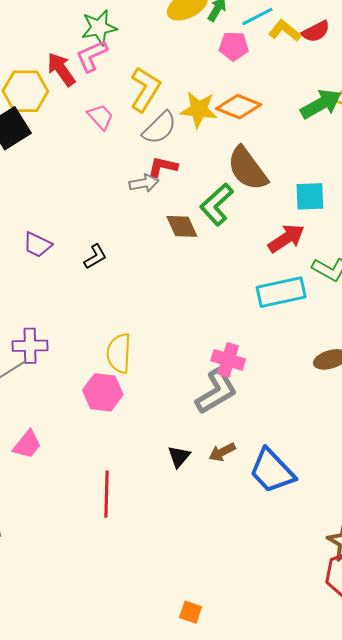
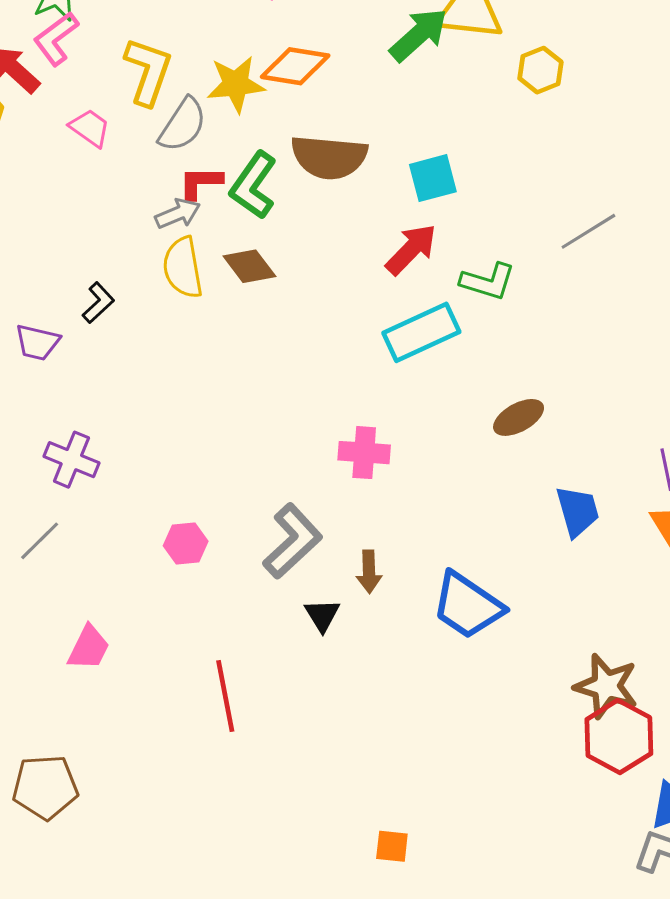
brown semicircle: (247, 169) -> (329, 157), turned -36
green L-shape: (217, 204) -> (253, 185), moved
black L-shape: (95, 257) -> (98, 303), moved
purple cross: (30, 346) -> (71, 460), moved, turned 36
yellow semicircle: (119, 353) -> (183, 268), moved
gray L-shape: (216, 391) -> (293, 541), moved
pink hexagon: (103, 392) -> (186, 544), size x0.7
brown arrow: (222, 452) -> (369, 572), moved, turned -52

